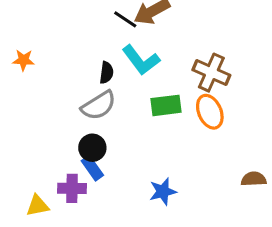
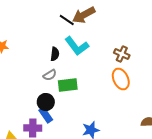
brown cross: (211, 73) -> (122, 54), size x0.7
gray semicircle: (99, 105) -> (50, 75), size x0.6
green rectangle: (166, 105) -> (68, 85), moved

